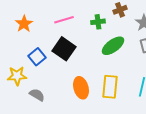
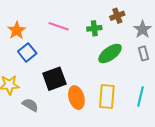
pink line: (64, 20) -> (59, 26), turned 36
black square: (64, 49) -> (54, 79), moved, turned 35
blue square: (37, 57) -> (27, 52), moved

